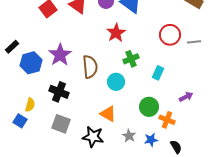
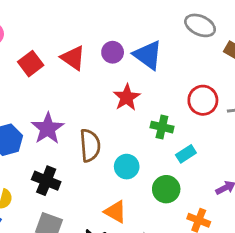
green cross: (131, 59) -> (162, 127), moved, turned 35
cyan rectangle: (158, 73) -> (186, 154), turned 32
green circle: (149, 107) -> (166, 189), moved

